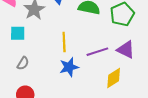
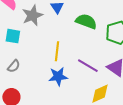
purple line: (97, 52) -> (88, 66), turned 40

